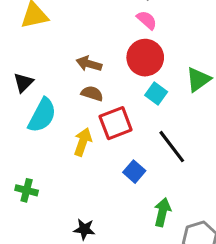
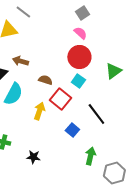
brown arrow: (89, 64) -> (20, 61), moved
cyan square: (156, 93) -> (78, 81), moved
red square: (116, 123) -> (60, 99), turned -30
black star: (84, 229) -> (33, 157), moved

